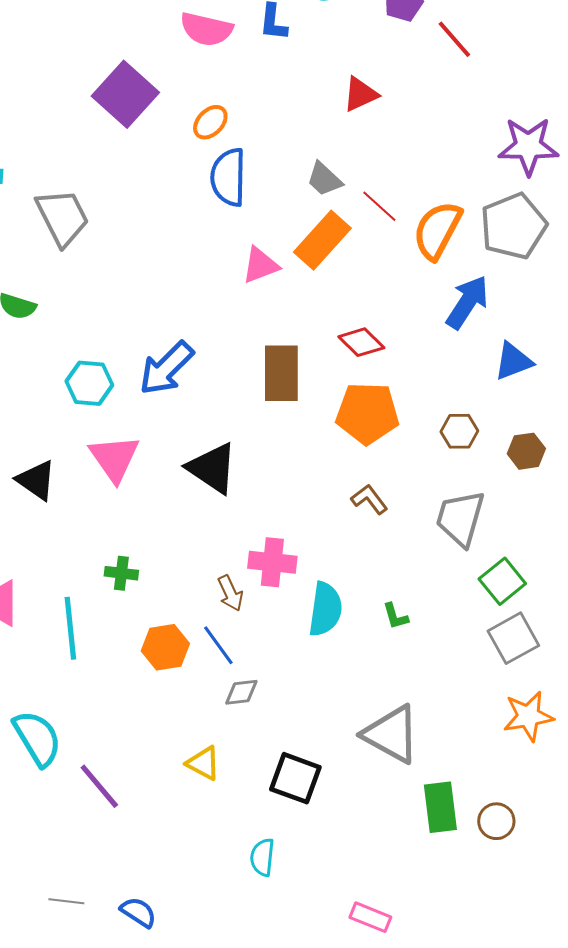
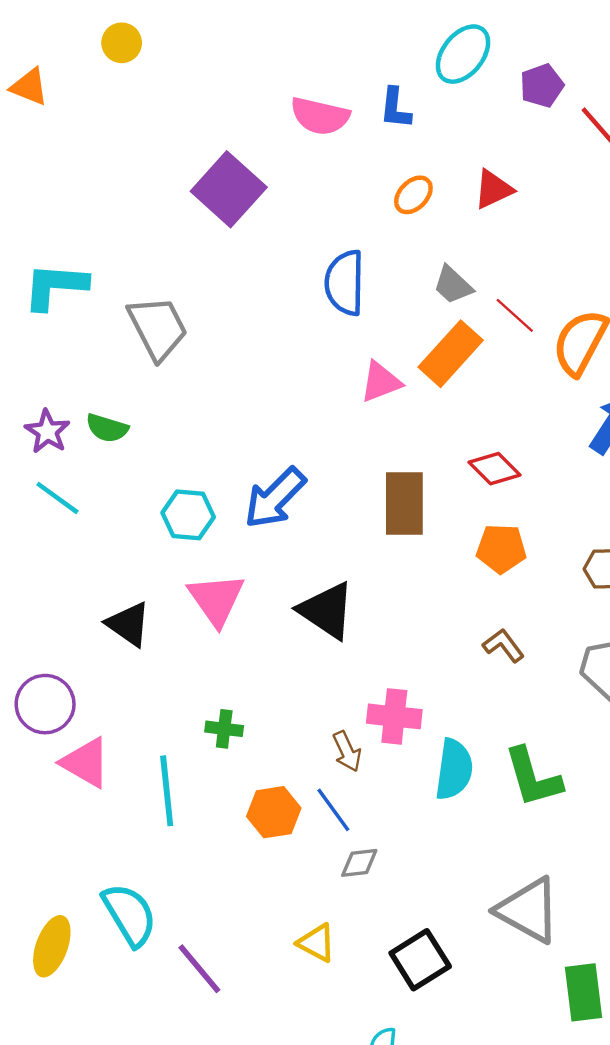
orange ellipse: (210, 122) -> (413, 195), moved
orange pentagon: (367, 413) -> (501, 549), size x0.7
green L-shape: (395, 616) -> (533, 777), size x2.0
black square: (295, 778) -> (420, 960), turned 38

